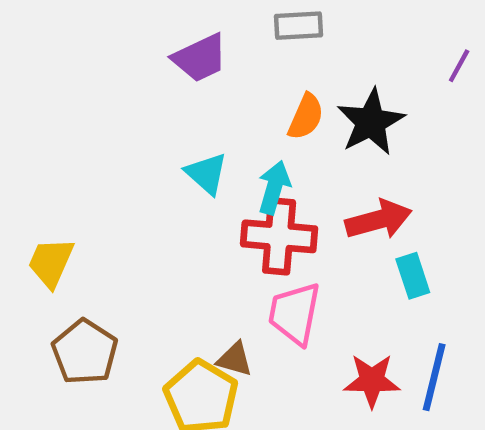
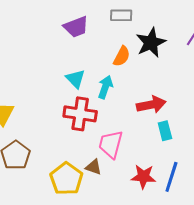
black star: (371, 122) -> (151, 43), moved
red cross: (279, 236) -> (80, 114), moved
brown triangle: (235, 359) -> (94, 167), moved

